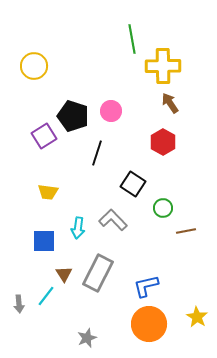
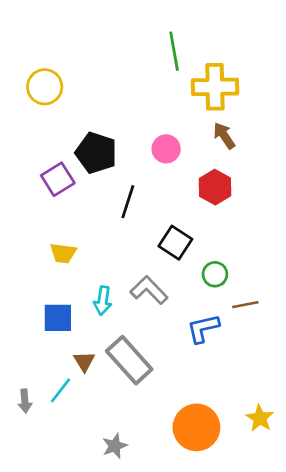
pink circle: (111, 111) -> (166, 149), moved
gray rectangle: (98, 273) -> (129, 360), turned -69
blue L-shape: (146, 286) -> (203, 328), moved

